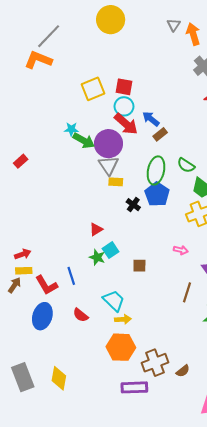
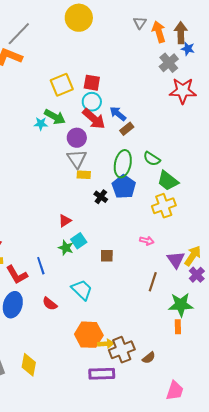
green arrow: (84, 141) -> (55, 117), moved
purple circle: (108, 144) -> (77, 138), size x0.7
yellow arrow: (123, 319) -> (106, 344), moved

